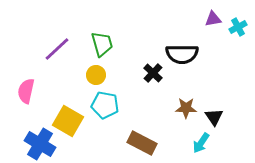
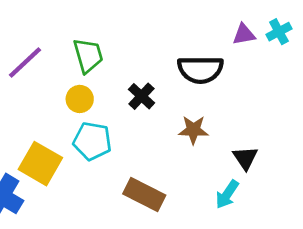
purple triangle: (213, 19) -> (244, 34), moved
black cross: (153, 73) -> (141, 96), moved
brown star: (186, 108) -> (193, 130), moved

